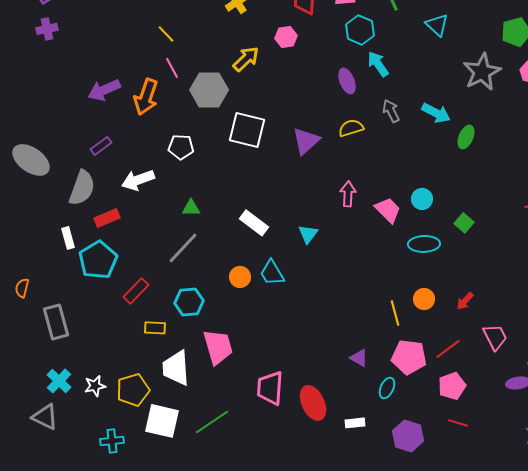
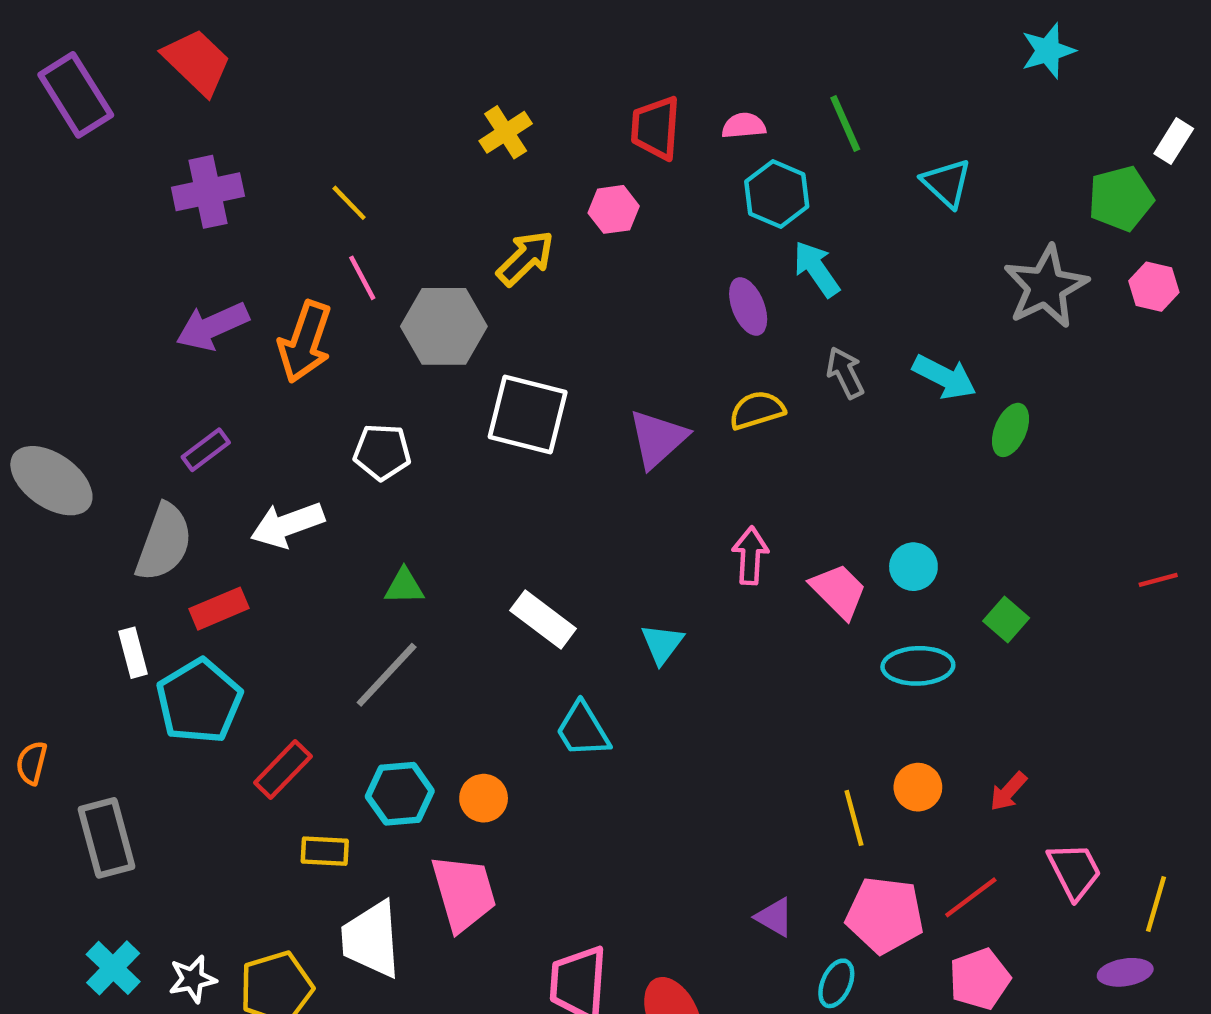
purple cross: (47, 29) -> (208, 192), moved, size x1.4
orange circle: (240, 277) -> (484, 798), moved

